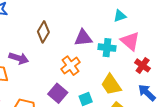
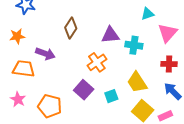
pink triangle: (130, 41) -> (168, 33), moved, turned 30
red cross: (143, 65) -> (169, 64), turned -35

